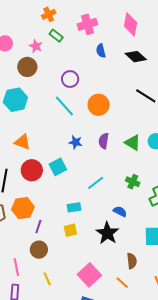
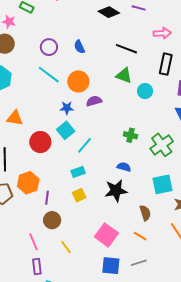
blue semicircle: (101, 51) -> (79, 47), moved
orange circle: (99, 105) -> (78, 81), moved
purple semicircle: (104, 141) -> (94, 101), turned 77
green triangle: (133, 143) -> (124, 75), moved
cyan square: (58, 167) -> (66, 130), moved
red circle: (32, 170) -> (40, 142), moved
cyan line: (96, 183) -> (85, 145), moved
black star: (107, 233) -> (116, 191), turned -30

